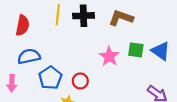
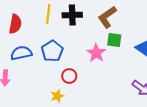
brown L-shape: (121, 18) -> (107, 17), turned -55
green square: (136, 50) -> (114, 40), moved
blue pentagon: (50, 78) -> (52, 51), moved

